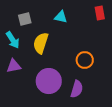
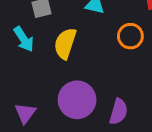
orange circle: (85, 60) -> (130, 36), moved
purple triangle: (14, 66) -> (25, 113), moved, turned -42

